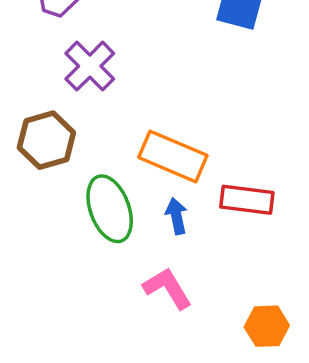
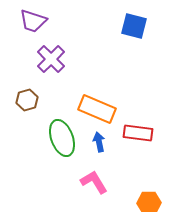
brown hexagon: (46, 140) -> (27, 100), size x0.7

